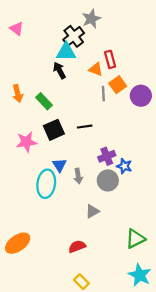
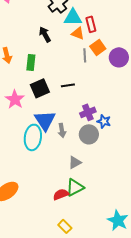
cyan triangle: (66, 52) -> (73, 17), moved
green rectangle: (44, 101) -> (31, 62), turned 49
pink star: (26, 142) -> (15, 99), turned -30
blue triangle: (59, 165) -> (45, 120), size x1.6
green triangle: (135, 239) -> (75, 187), moved

